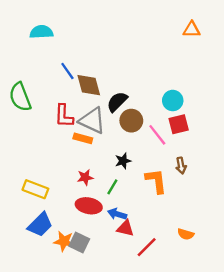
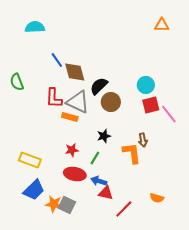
green semicircle: (20, 97) -> (17, 82), size x0.7
pink line: (157, 135) -> (169, 114), moved
brown arrow: (181, 166) -> (143, 140), moved

